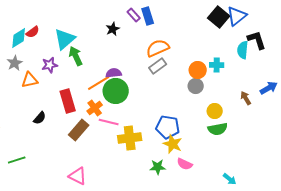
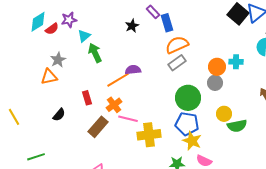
blue rectangle: (148, 16) -> (167, 23), moved
cyan diamond: (19, 38) -> (38, 22), moved
cyan triangle: (65, 39) -> (84, 36), size x0.6
gray star: (15, 63) -> (58, 60), moved
purple star: (50, 65) -> (69, 20), moved
green circle: (116, 91) -> (188, 98), moved
red rectangle: (68, 101) -> (87, 98), size x0.6
yellow circle: (215, 111) -> (224, 114), moved

